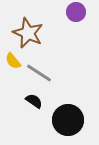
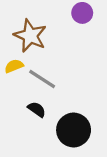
yellow semicircle: (13, 61) -> (14, 66), turned 108

